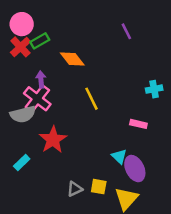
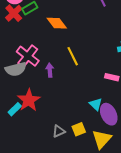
purple arrow: (41, 79) -> (50, 70), moved
red star: (53, 140) -> (29, 100), moved
yellow square: (99, 187) -> (79, 129), turned -32

